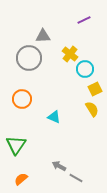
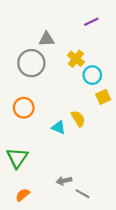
yellow semicircle: (92, 109) -> (78, 119), moved
gray arrow: (59, 166) -> (64, 181), turned -40

